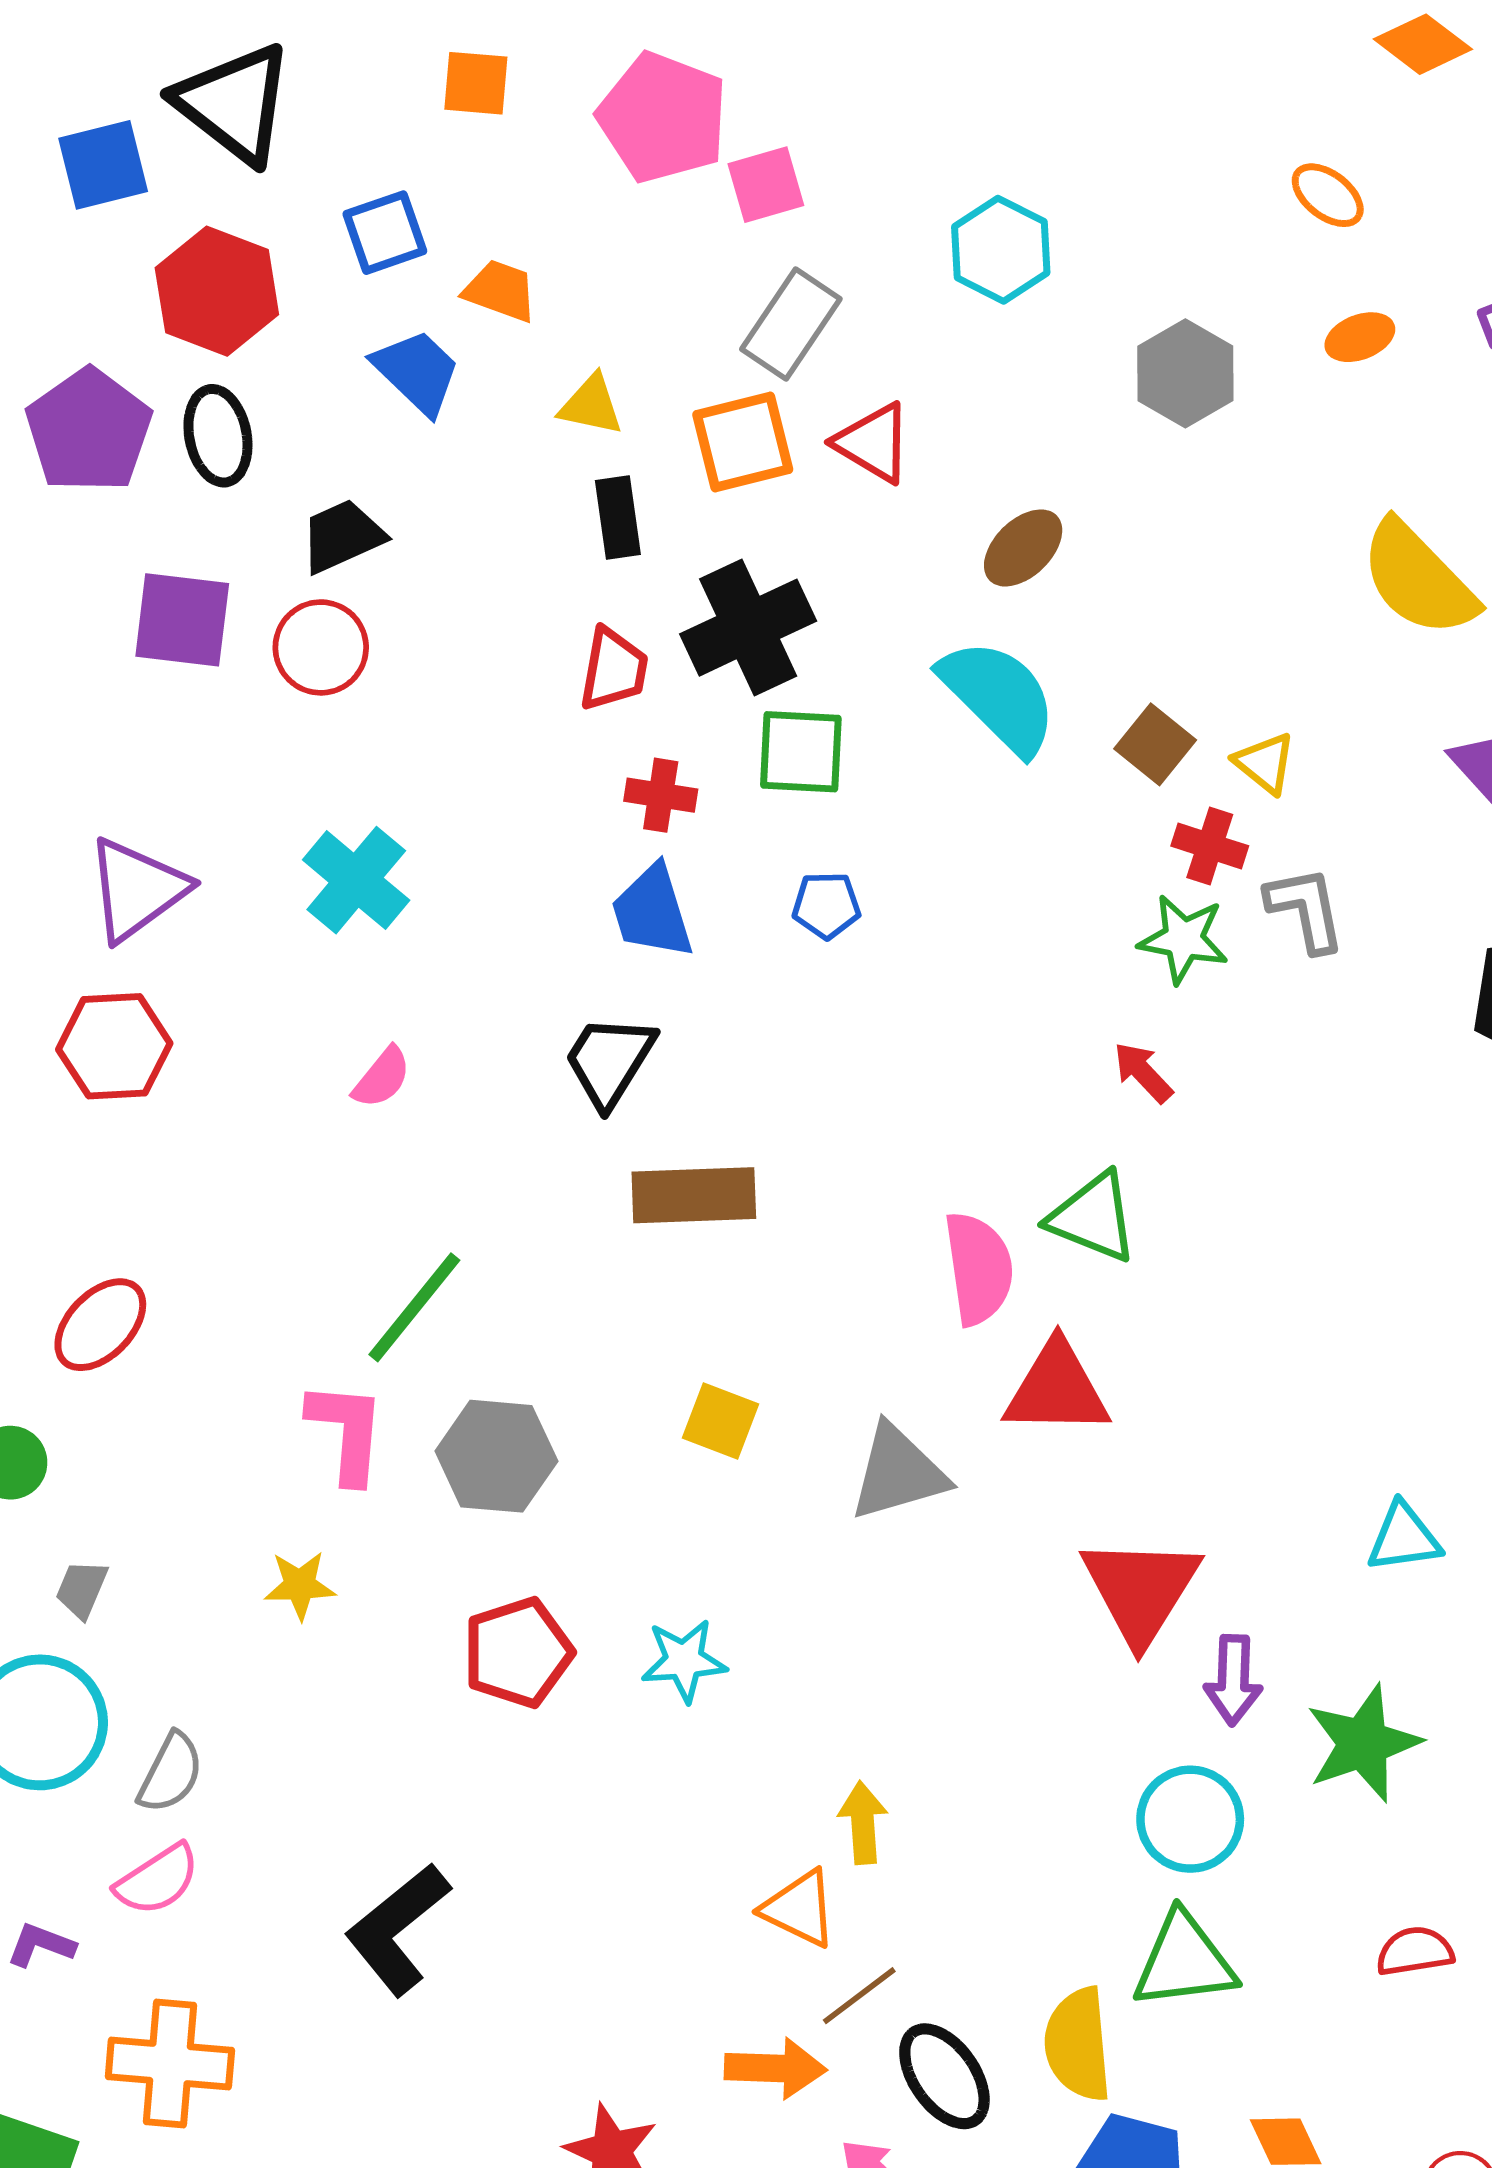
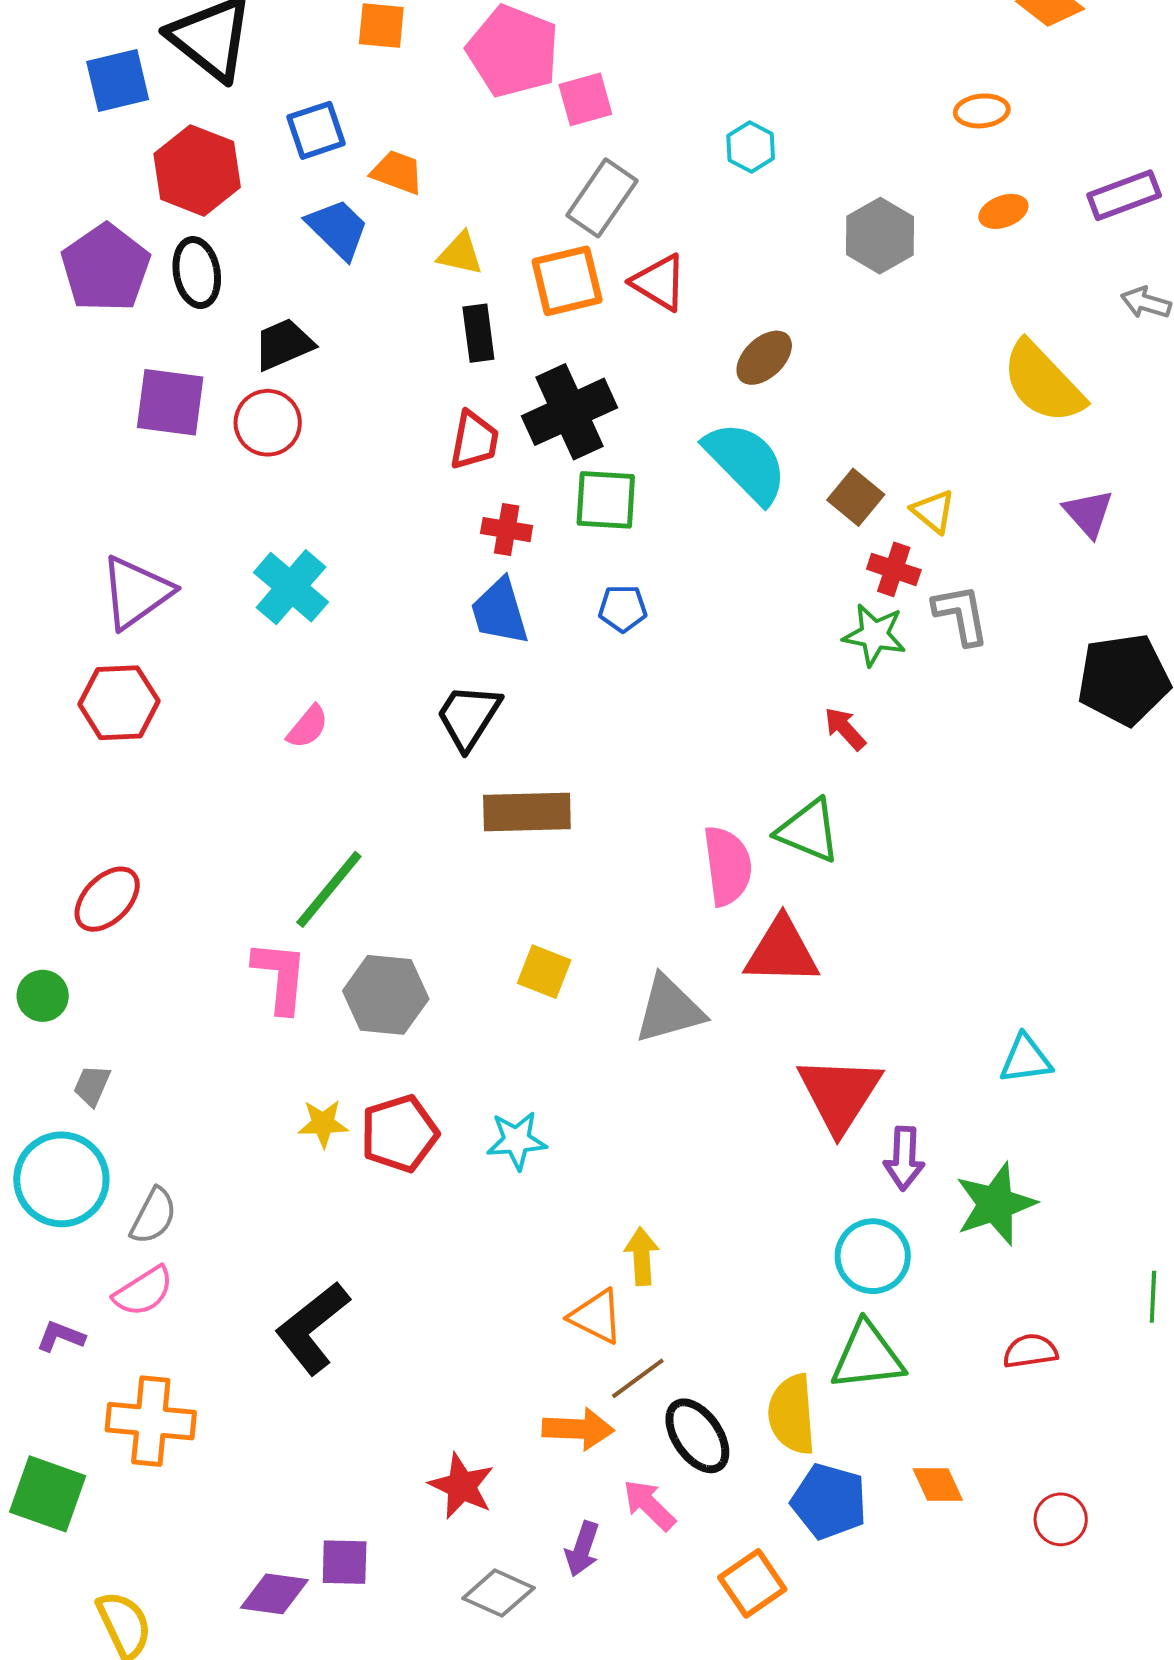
orange ellipse: (1328, 195) -> (982, 111), turned -44
cyan hexagon: (1001, 250) -> (751, 147), size x0.7
yellow star: (300, 1585) -> (323, 1124), moved

